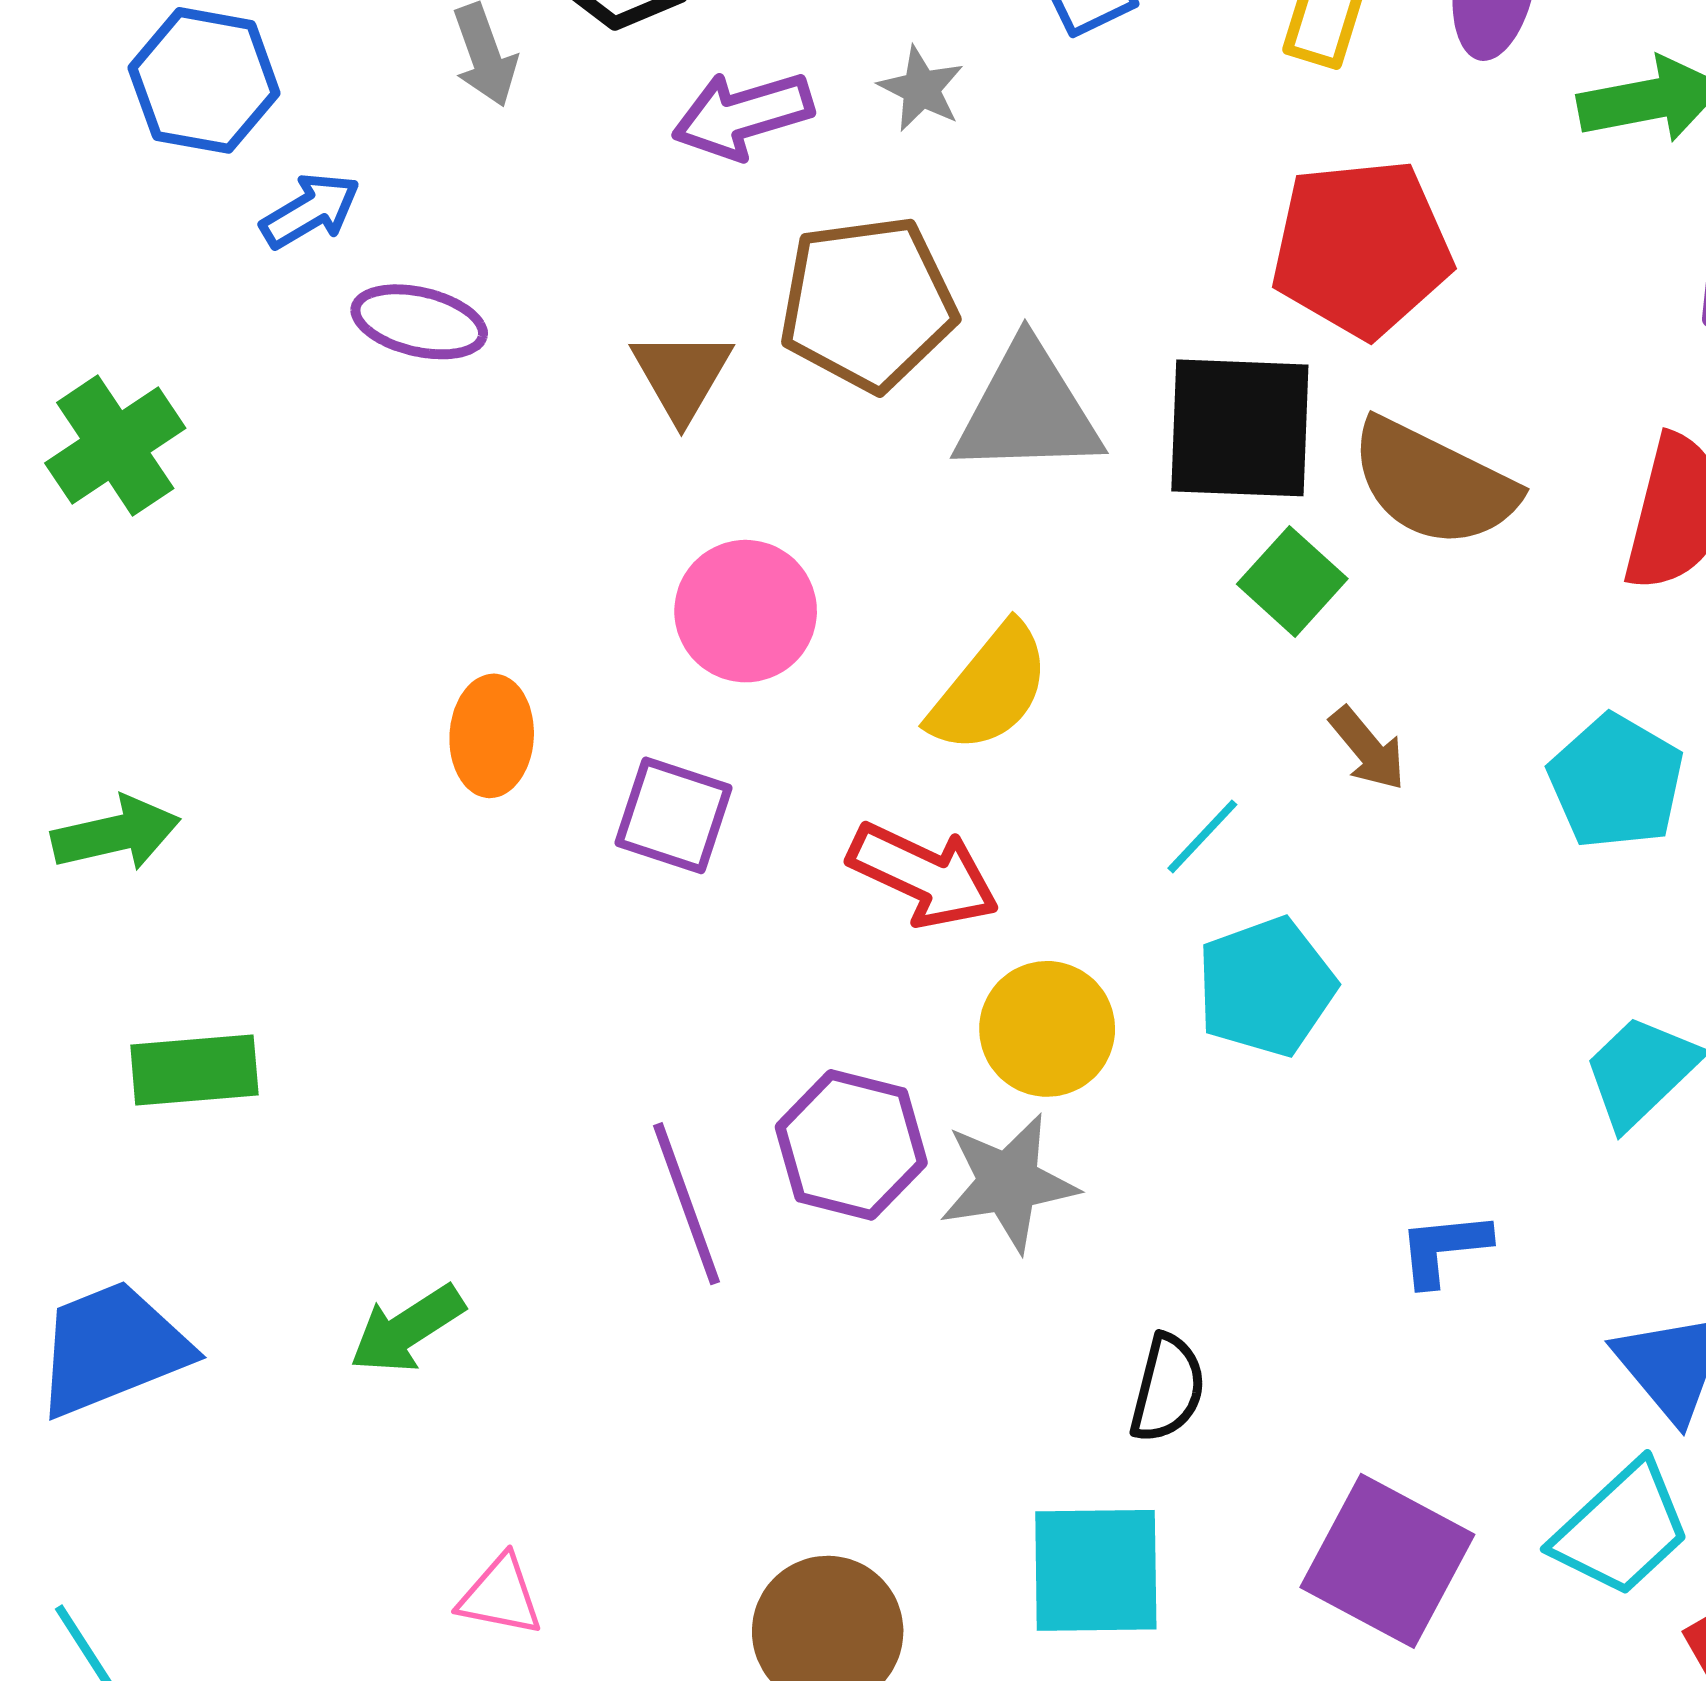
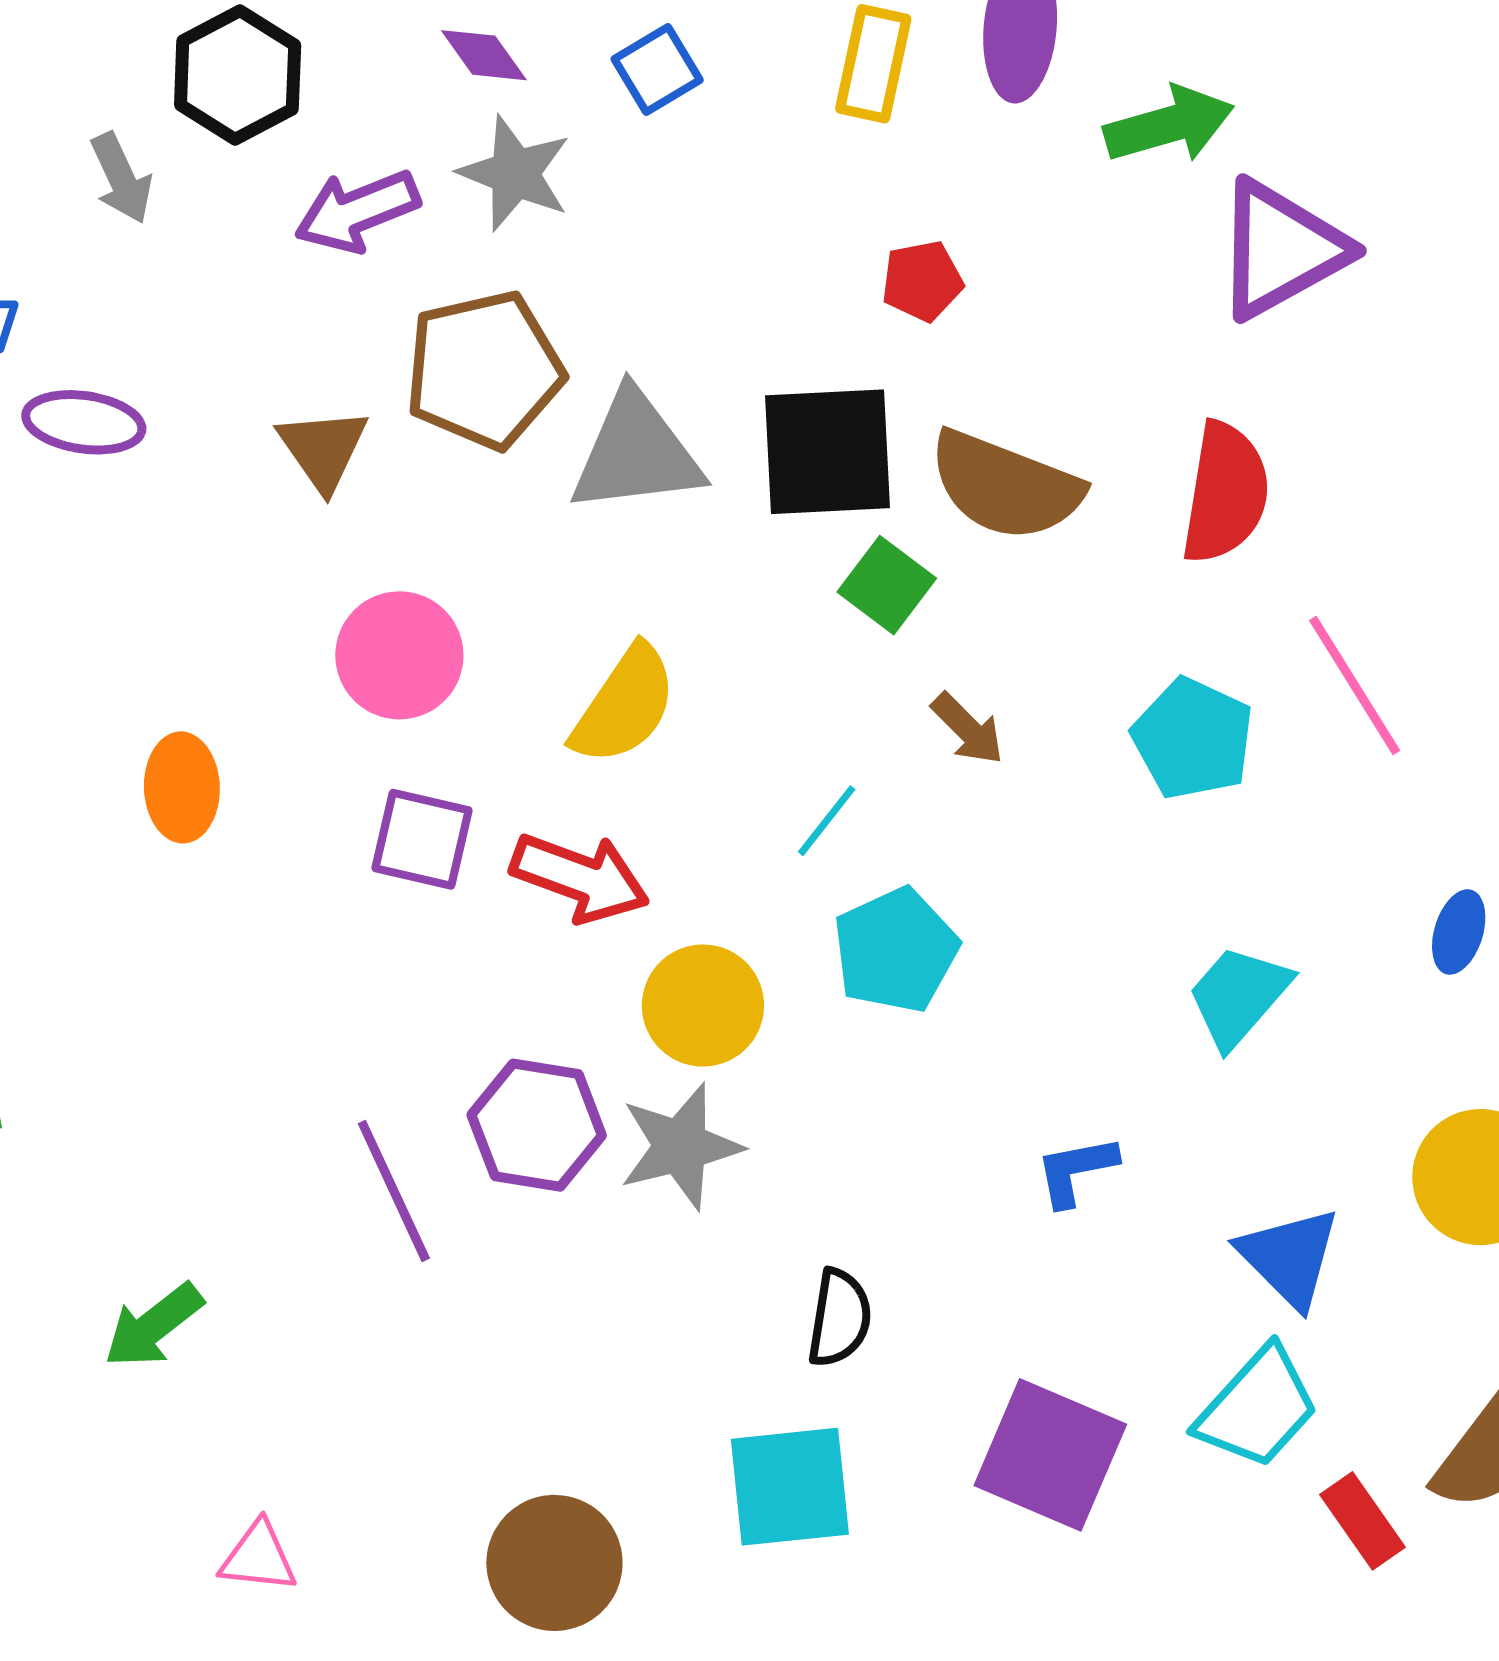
gray star: (921, 89) -> (515, 173), size x1.5
red pentagon: (1362, 248) -> (922, 281), size x0.5
purple square: (673, 815) -> (422, 839), moved

